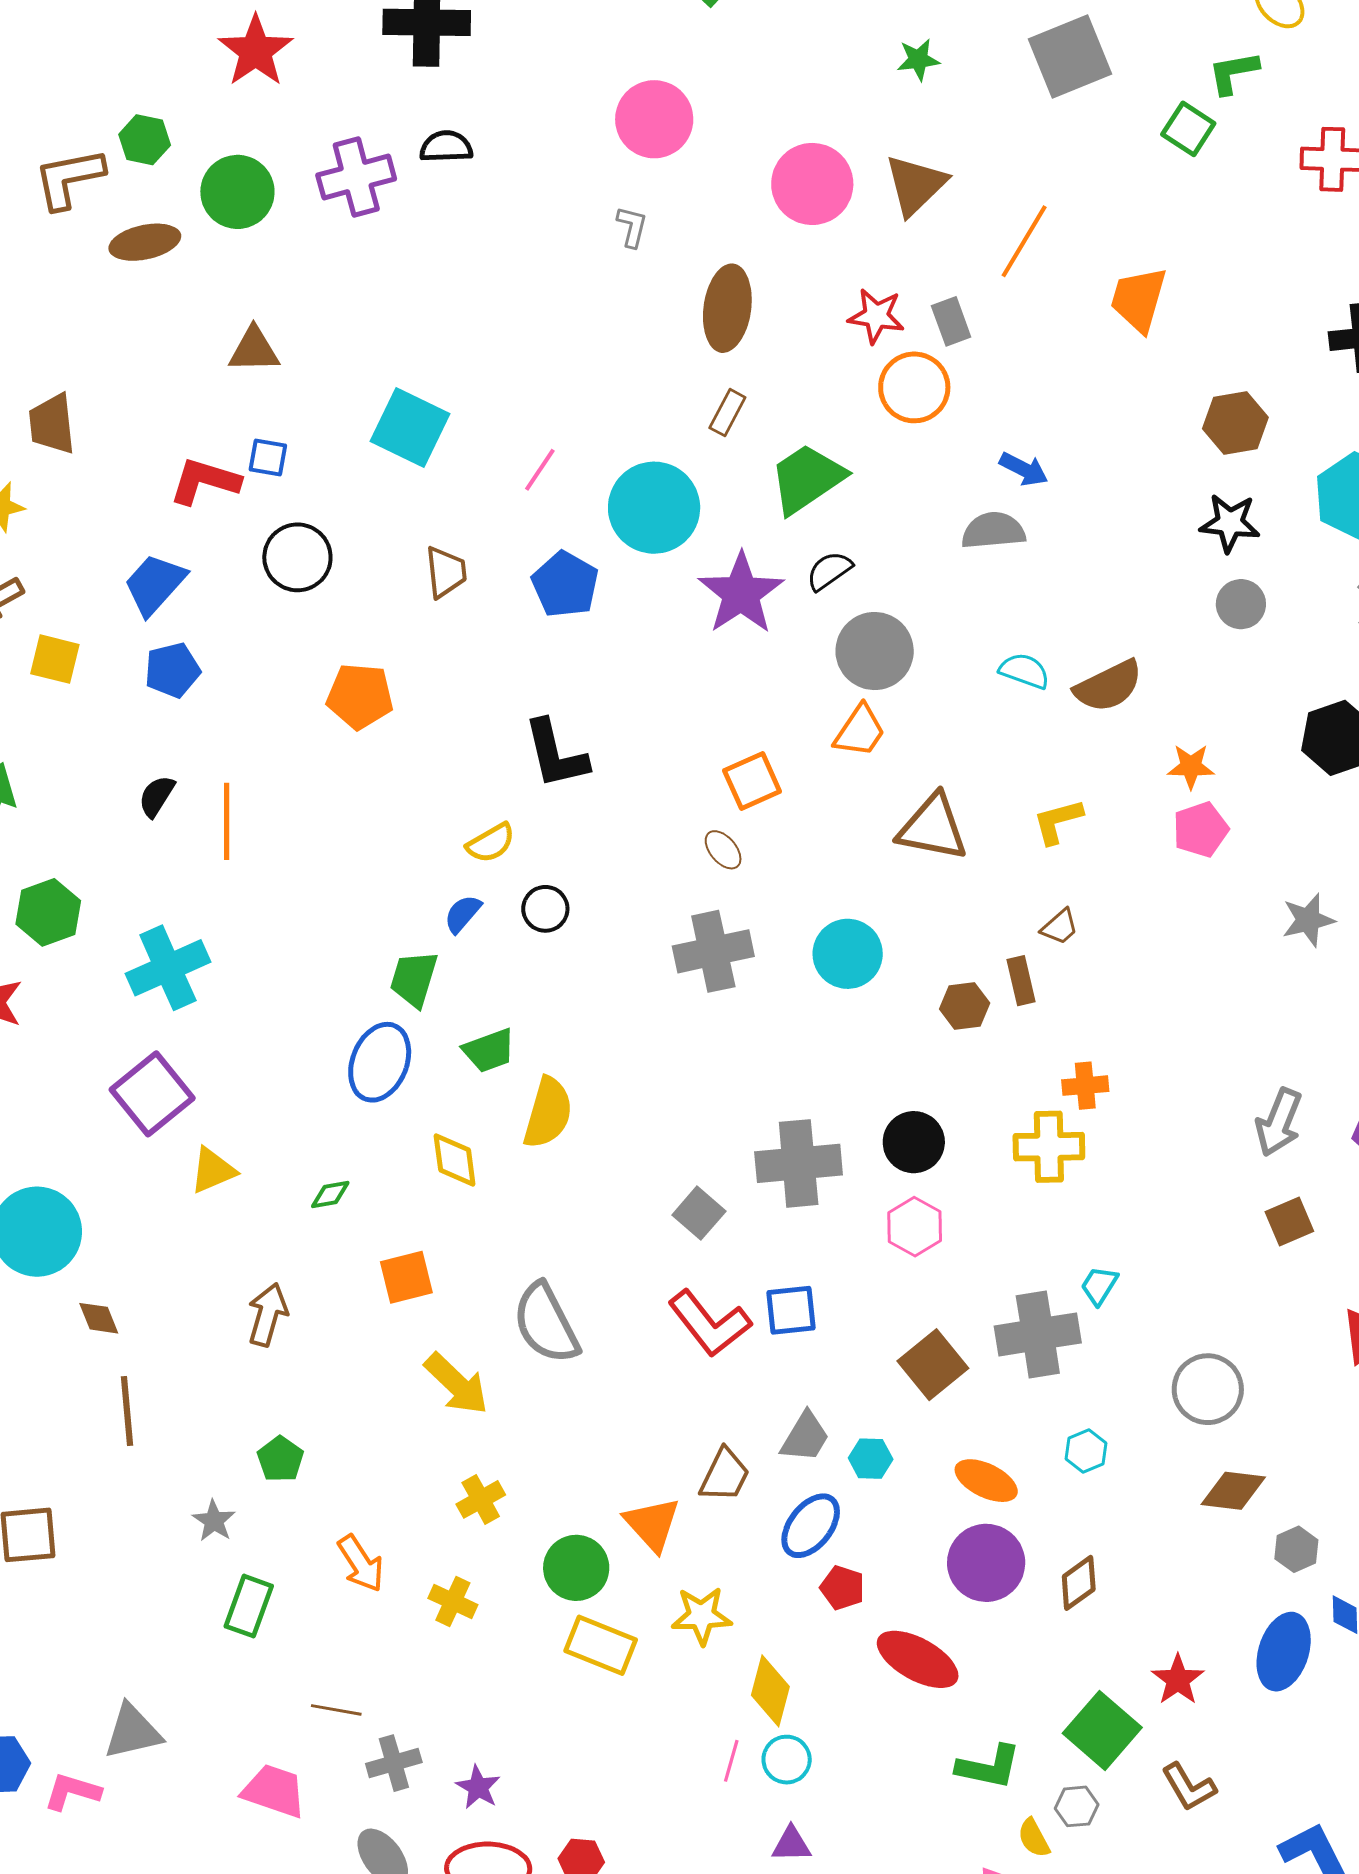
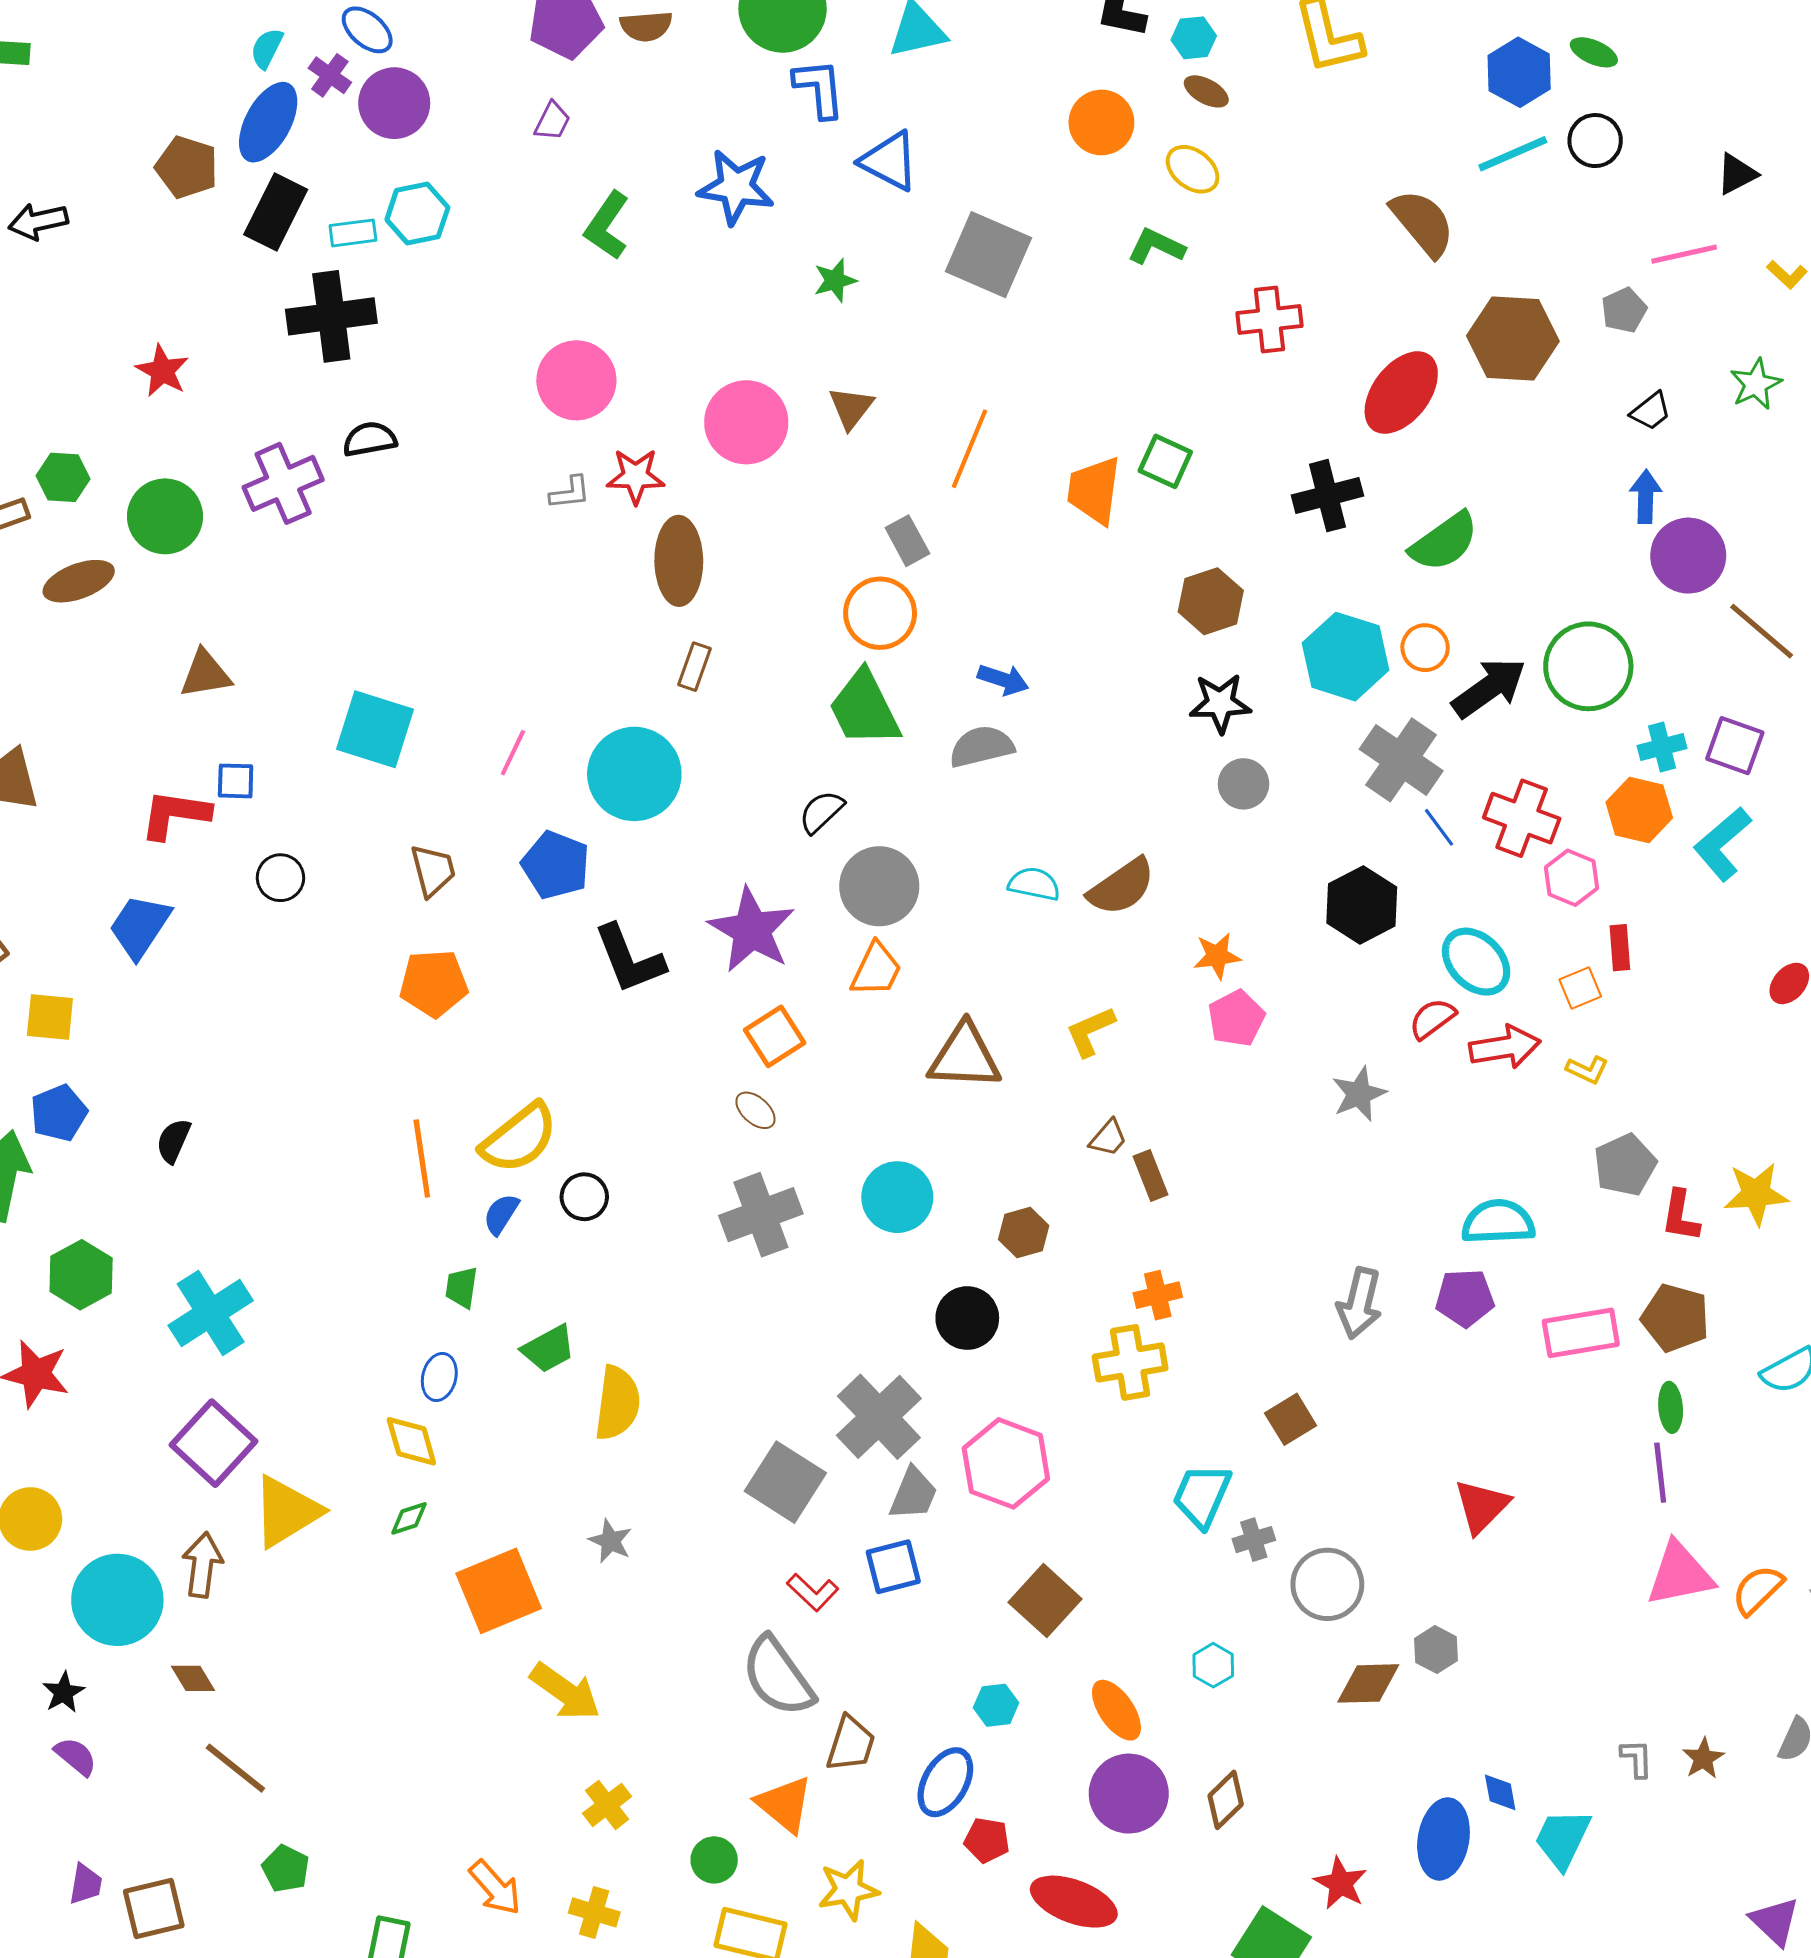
red star: (256, 51) -> (162, 371), size x0.7
gray square: (1070, 57) -> (988, 255), turned -36
green L-shape: (1233, 73) -> (1156, 246), turned 44
green square: (1188, 129) -> (1165, 461), moved
brown triangle: (916, 185) -> (851, 408), size x0.7
gray L-shape: (632, 227) -> (570, 493), turned 78
red star: (876, 316) -> (636, 476), moved
green trapezoid: (807, 479) -> (864, 709), moved, turned -74
black circle: (297, 557) -> (280, 878), size x0.7
purple star: (741, 593) -> (752, 930), moved
blue pentagon: (172, 670) -> (59, 1113), moved
orange pentagon: (360, 696) -> (434, 983), moved
black L-shape: (556, 754) -> (629, 959), moved
orange line: (227, 821) -> (422, 1158), moved
yellow semicircle: (491, 843) -> (519, 1138), size x1.6
green trapezoid: (414, 979) -> (462, 1287), size x0.7
brown rectangle: (1021, 981) -> (1150, 1175), moved
blue ellipse: (380, 1062) -> (439, 1377), size x0.6
black circle: (914, 1142) -> (967, 1318), moved
yellow diamond: (455, 1160) -> (411, 1441), moved
gray cross: (799, 1163) -> (879, 1417), turned -30
yellow triangle: (213, 1170) -> (286, 1512), size x1.5
gray square: (699, 1213) -> (785, 1482), size x1.5
brown square: (1289, 1222) -> (1291, 1419), moved
pink hexagon: (915, 1227) -> (1006, 1463), size x1.5
orange square: (406, 1277) -> (499, 1591), size x1.5
cyan trapezoid: (1099, 1286) -> (1202, 1496), size x1.6
brown arrow: (268, 1315) -> (202, 1565), moved
gray semicircle: (546, 1323) -> (778, 1676), moved
red L-shape: (710, 1323) -> (813, 1592), size x0.6
gray cross: (1038, 1334) -> (1254, 1540), moved, size x0.5
brown line: (127, 1411) -> (235, 1768), turned -38
gray trapezoid: (805, 1437) -> (913, 1494), moved
green pentagon: (280, 1459) -> (286, 1869), moved
orange ellipse: (986, 1481) -> (1116, 1710), turned 38
gray star: (214, 1521) -> (610, 1541), moved
gray hexagon: (1296, 1549) -> (1436, 1650), moved
green circle: (576, 1568) -> (714, 1860), size x0.7

